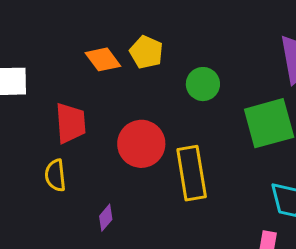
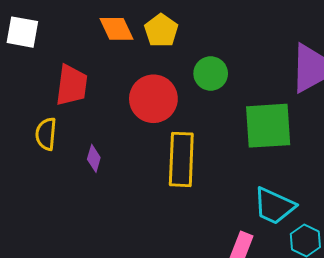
red circle: (141, 144) -> (153, 99), moved
purple diamond: (106, 218) -> (94, 158), moved, turned -36

